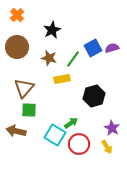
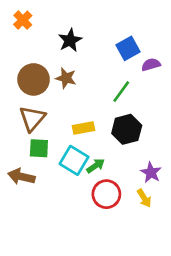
brown circle: (17, 47) -> (34, 79), moved
blue square: (93, 48) -> (128, 48), moved
green line: (73, 59) -> (121, 92), moved
yellow rectangle: (62, 79) -> (83, 128), moved
cyan square: (55, 135) -> (74, 160), moved

